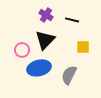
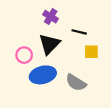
black line: (72, 20) -> (79, 32), moved
gray semicircle: (69, 75) -> (76, 83), turned -84

